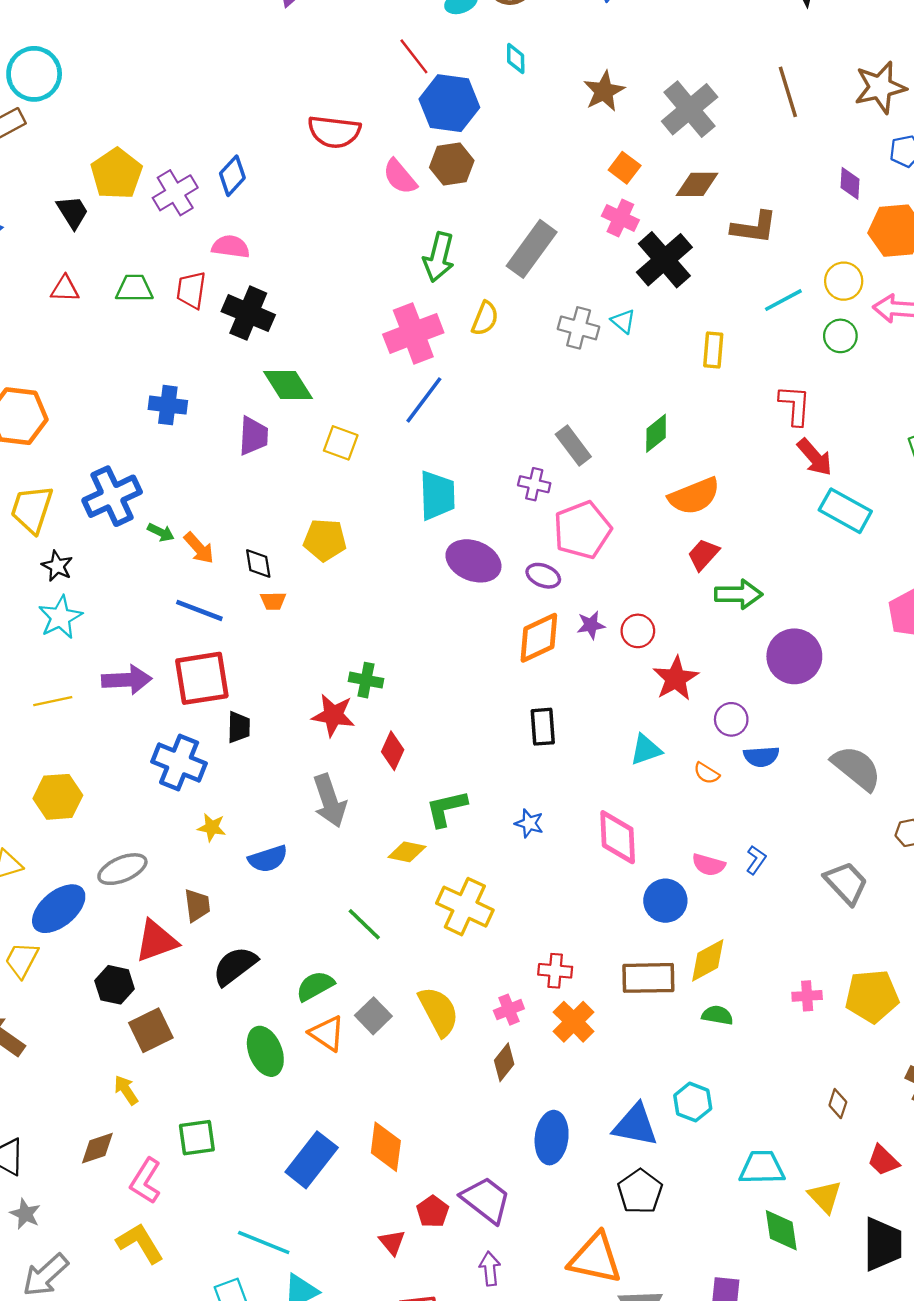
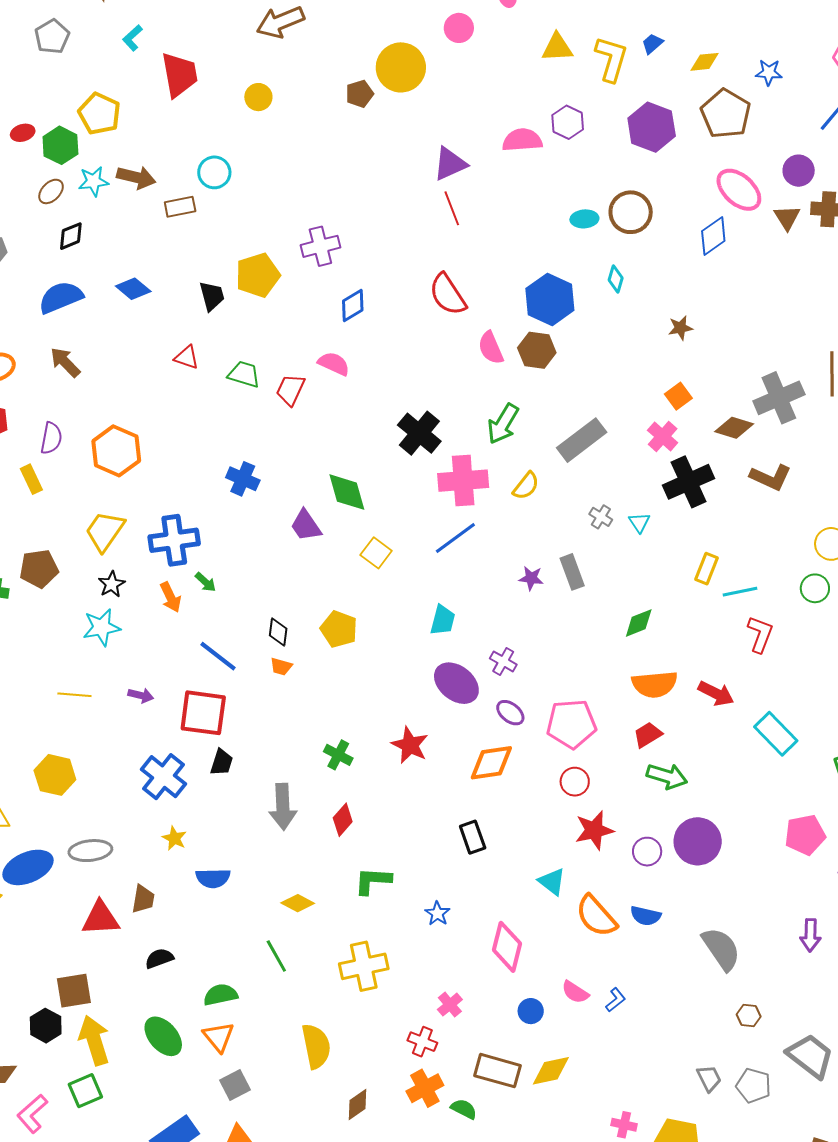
red line: (414, 56) -> (452, 208), moved
cyan circle: (34, 74) -> (214, 172), size x0.7
brown star: (604, 91) -> (680, 328), size x0.7
gray cross: (690, 109) -> (779, 398), moved
red semicircle: (334, 132) -> (448, 294), turned 33
purple cross: (175, 193) -> (320, 246), moved
cyan line: (783, 300) -> (740, 592), moved
black cross: (248, 313) -> (419, 433), moved
gray cross: (579, 328) -> (601, 517), size x0.7
purple trapezoid: (253, 436) -> (306, 525), turned 126
gray rectangle: (573, 445) -> (572, 572), moved
red arrow: (815, 457) -> (716, 693), moved, turned -39
purple cross: (534, 484) -> (503, 661), moved
cyan trapezoid: (437, 495) -> (443, 620), size x0.7
pink pentagon: (582, 530) -> (571, 724), moved
orange arrow: (199, 548) -> (170, 597), moved
purple star: (591, 625) -> (531, 578), moved
purple arrow: (127, 680) -> (141, 695), size x0.6
red star: (333, 715) -> (410, 745), moved
purple circle: (731, 719) -> (647, 852), moved
black rectangle: (543, 727) -> (473, 837), turned -32
cyan triangle: (646, 750) -> (552, 882), turned 40
orange semicircle: (707, 773) -> (596, 916), size x2.0
gray arrow: (330, 801) -> (283, 807), moved
yellow diamond: (407, 852) -> (298, 903), moved
gray trapezoid: (846, 883) -> (709, 1078), moved, size x0.7
blue circle: (665, 901) -> (531, 1011), size x0.7
yellow cross: (465, 907) -> (364, 966), turned 36
black semicircle: (235, 966) -> (159, 958), size x0.7
black hexagon: (115, 985) -> (46, 1026), moved
pink cross: (509, 1010) -> (450, 1005), moved, turned -35
green semicircle: (717, 1015) -> (464, 1109), moved
gray square: (373, 1016) -> (235, 1085), moved
green ellipse: (265, 1051) -> (163, 1036), turned -36
yellow arrow: (126, 1090) -> (94, 1040), moved, size x1.8
green square: (197, 1138) -> (85, 1091), turned -32

